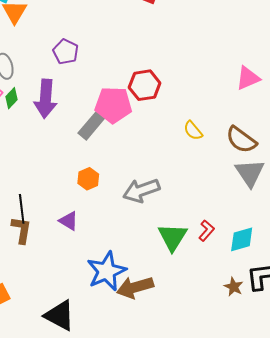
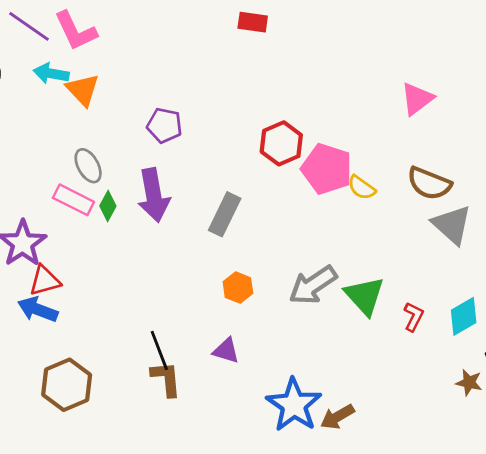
pink pentagon: (113, 105) -> (327, 169), moved, turned 30
green triangle: (173, 237) -> (365, 296), moved
brown arrow: (135, 287) -> (337, 417), size x0.7

